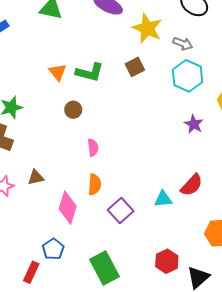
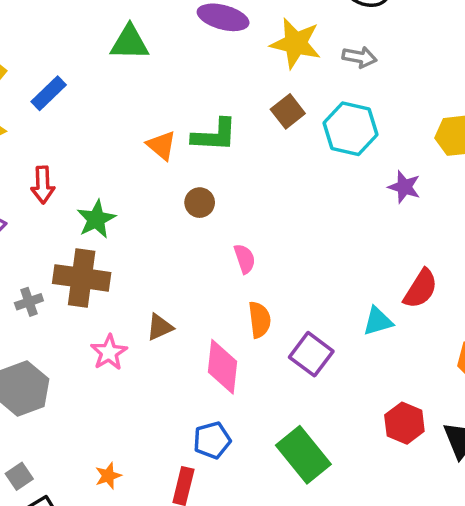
cyan hexagon: (188, 76) -> (350, 129), moved
blue pentagon: (53, 249) -> (212, 440), turned 30

